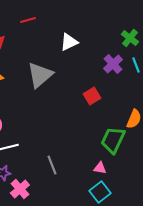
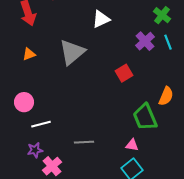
green trapezoid: (113, 140) -> (145, 117), turned -48
gray line: (52, 165) -> (84, 142), turned -72

